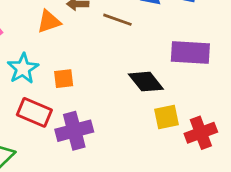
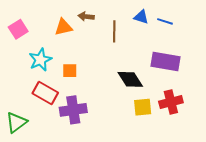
brown line: (117, 20) -> (114, 31), turned 65
red cross: (201, 133) -> (171, 102), moved

